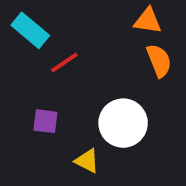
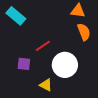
red line: (64, 62) -> (43, 46), moved

